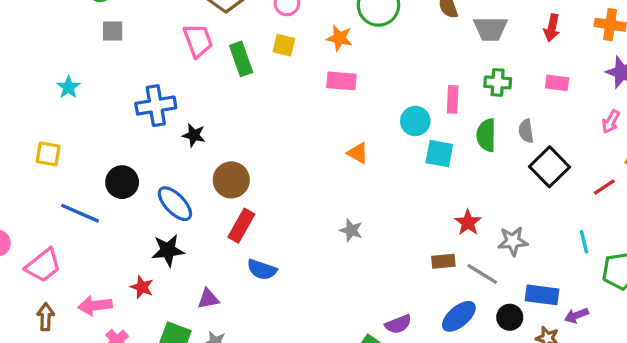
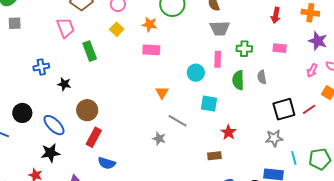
gray trapezoid: (490, 29) -> (220, 28), moved
yellow square: (284, 45) -> (117, 29), turned 32
green rectangle: (241, 59) -> (90, 51), moved
blue cross: (156, 106) -> (41, 67), size x0.7
orange triangle: (358, 153) -> (162, 93), turned 32
cyan square: (439, 154) -> (209, 104), moved
black square: (550, 167) -> (284, 109), moved, turned 30
gray star: (513, 241) -> (274, 138), moved
cyan line: (584, 242) -> (294, 158), moved
gray line: (482, 274) -> (178, 121), moved

